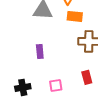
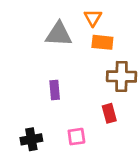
red rectangle: (87, 77) -> (109, 113), moved

